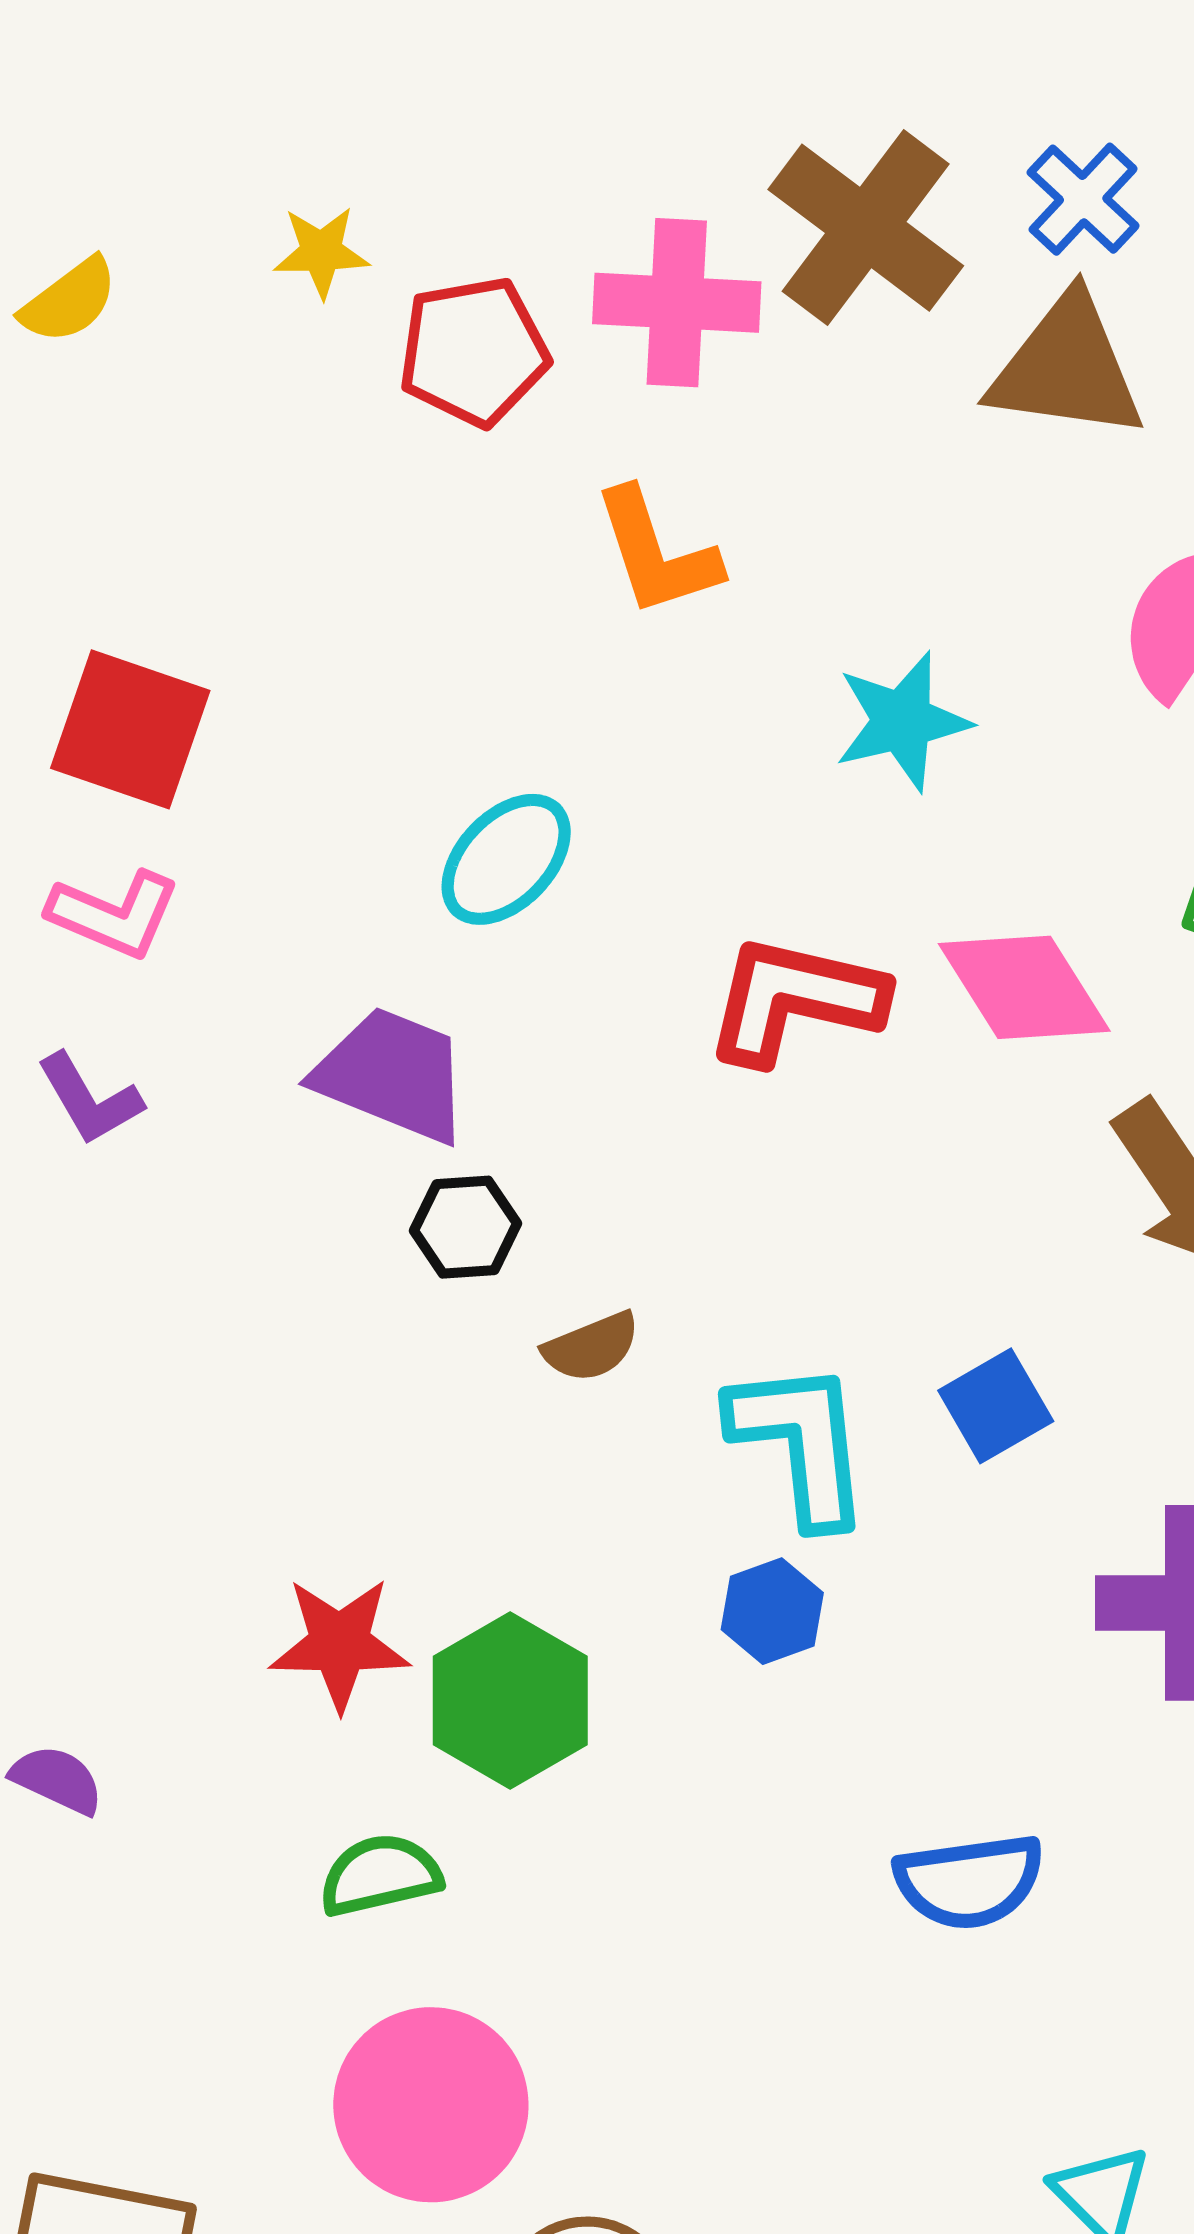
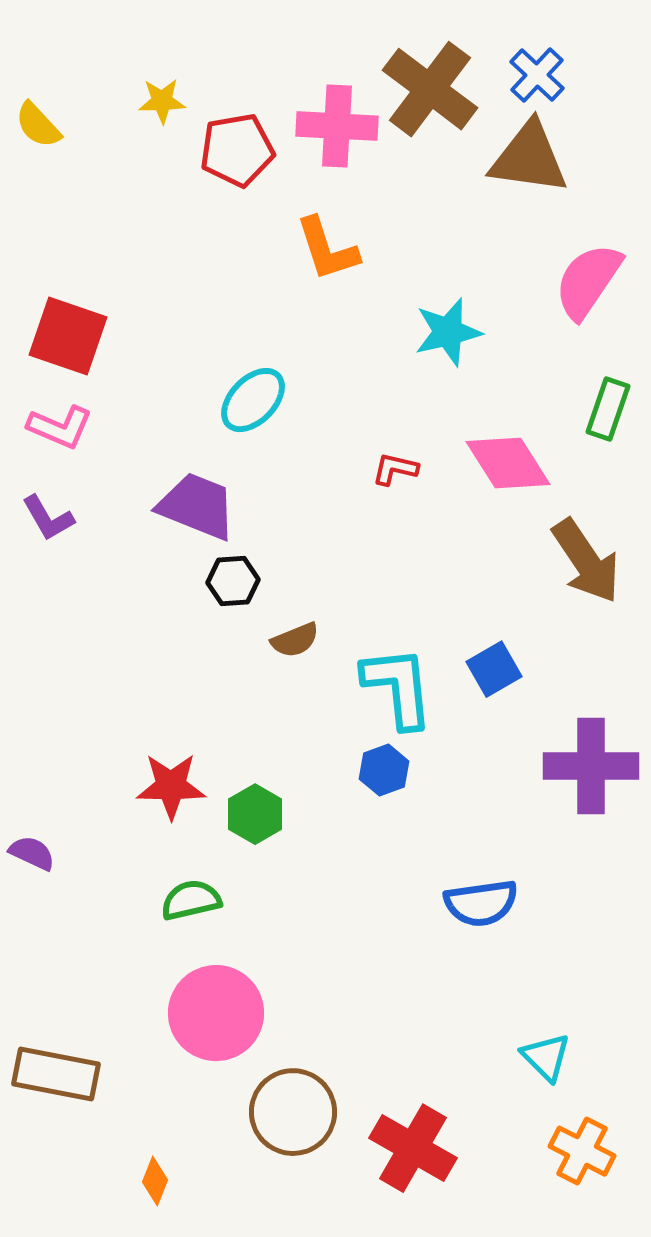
yellow semicircle: (69, 301) -> (38, 125), turned 84
red L-shape: (795, 1000) -> (395, 469), size x0.5
green hexagon: (510, 1700) -> (255, 814), size x0.7

